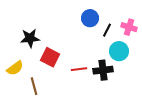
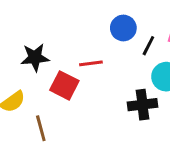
red line: (79, 69) -> (91, 63), moved

